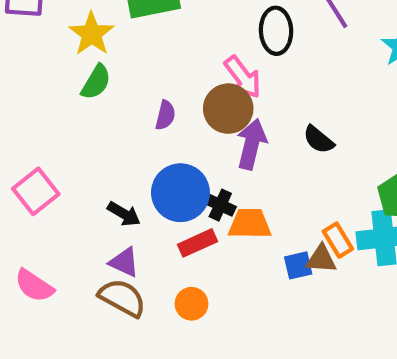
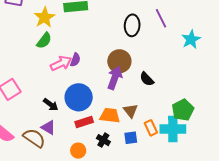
pink arrow: (243, 77) -> (61, 63), moved, turned -85
brown circle: (228, 109) -> (119, 61), moved
black cross: (220, 205) -> (103, 140), moved
brown triangle: (321, 259) -> (130, 111), moved, turned 42
brown semicircle: (122, 298) -> (34, 138), moved

